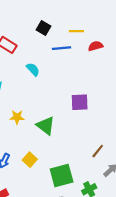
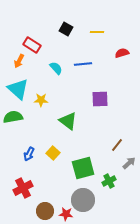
red semicircle: (96, 46) -> (122, 53), moved
blue line: (62, 48) -> (83, 64), moved
yellow star: (17, 117) -> (41, 100), moved

